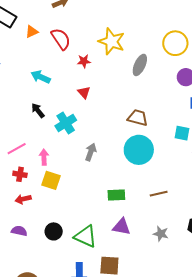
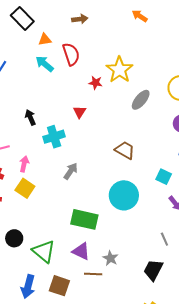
red star: (84, 61) -> (96, 83), moved
cyan arrow: (41, 77) -> (45, 64), moved
cyan circle: (139, 150) -> (124, 195), moved
brown line: (159, 194) -> (93, 274), moved
green rectangle: (116, 195) -> (84, 219), size x1.5
gray star: (161, 234) -> (110, 258), moved

